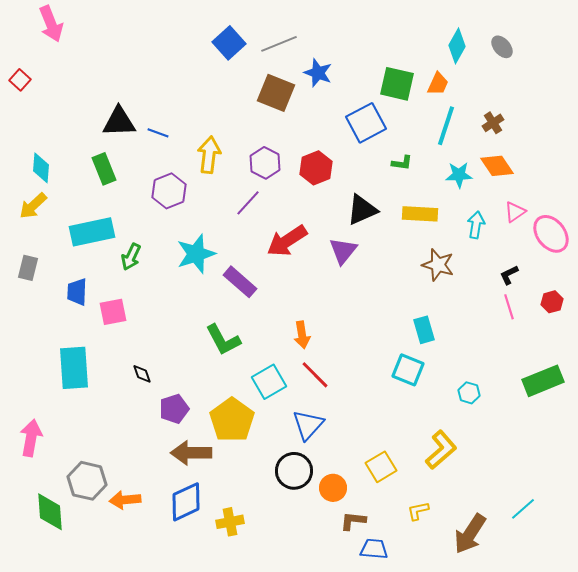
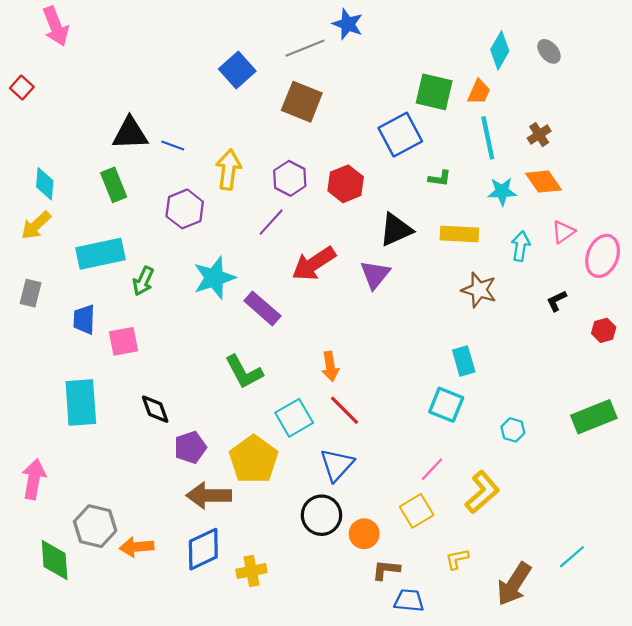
blue square: (229, 43) -> (237, 70), moved
blue star: (318, 73) -> (348, 24), moved
cyan line: (446, 126) -> (488, 138), turned -30
pink ellipse: (551, 234) -> (603, 256), turned 60
pink line: (509, 307) -> (432, 469), moved, turned 60
black diamond: (142, 374) -> (155, 409), size x1.4

